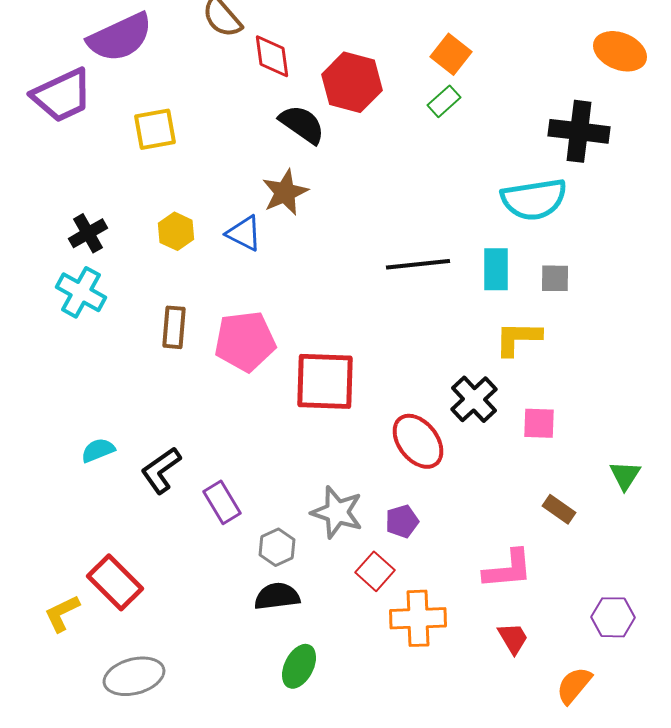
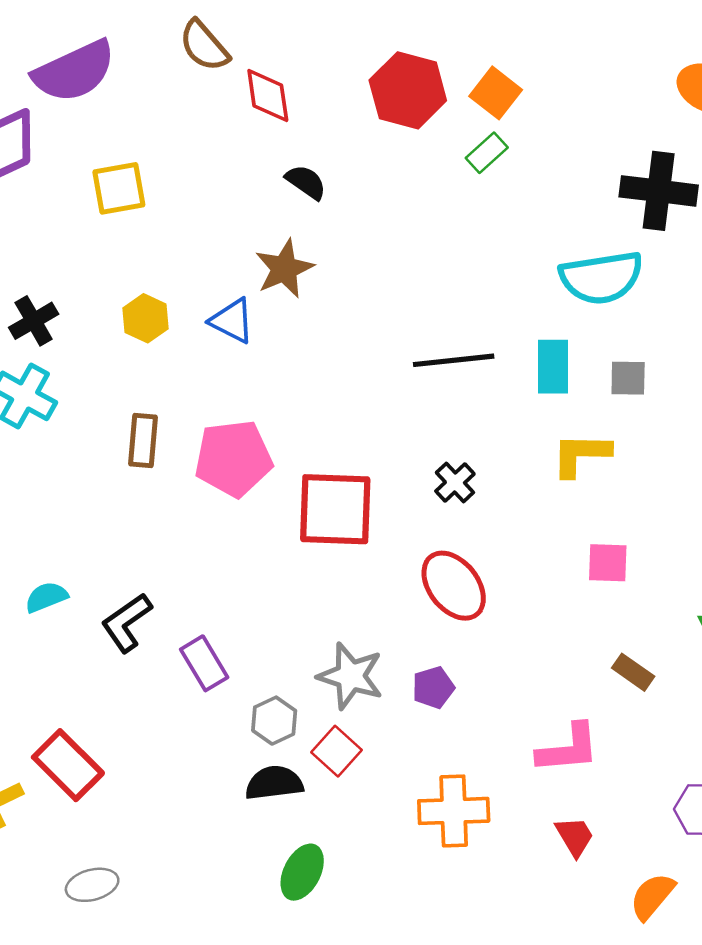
red hexagon: (352, 82) -> (408, 90), moved
black semicircle: (302, 124) -> (306, 182), size x0.7
black cross: (474, 399) -> (455, 483), moved, size x0.7
red square: (375, 571) -> (337, 751), moved
gray ellipse: (134, 676) -> (92, 885), size x0.7

